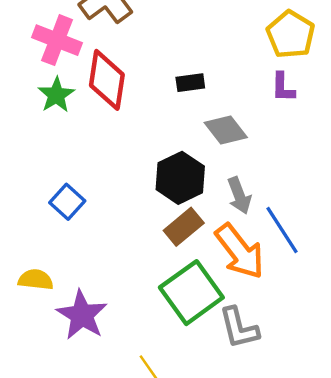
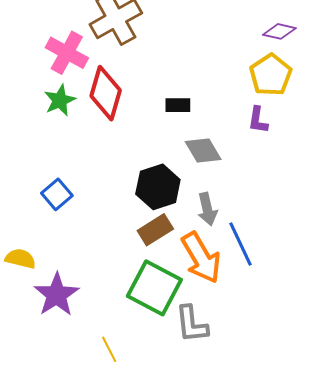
green square: (191, 293) -> (154, 288), turned -34

